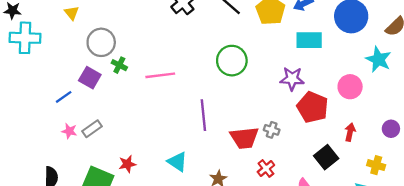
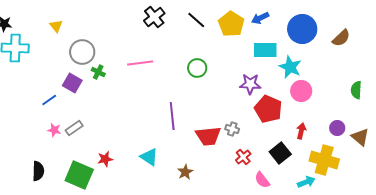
cyan star: (378, 59) -> (290, 67), moved
green circle: (232, 61) -> (197, 68), size x0.7
pink line: (160, 75) -> (140, 63), moved
yellow cross: (376, 165) -> (324, 160), size x1.8
red cross: (266, 169) -> (243, 157), moved

